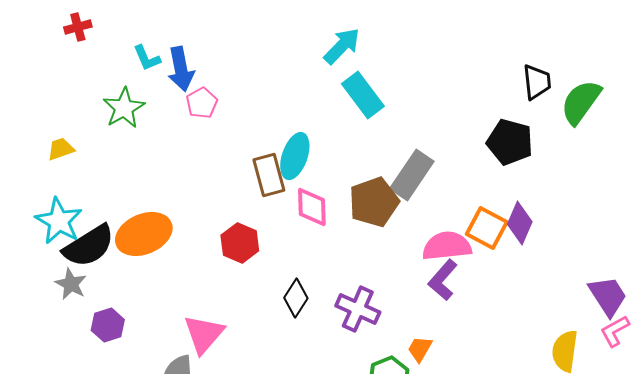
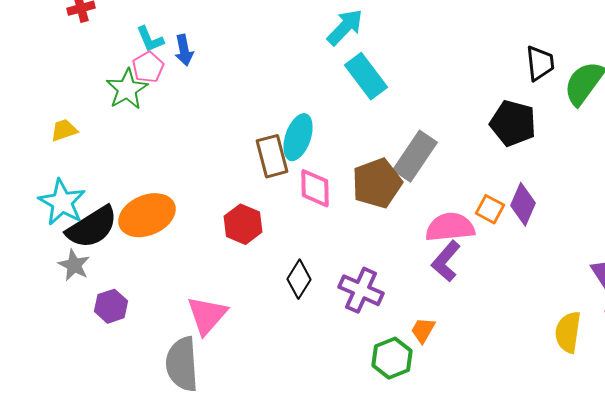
blue arrow: (181, 69) -> (184, 50), size x0.7
pink pentagon: (202, 103) -> (148, 67), moved
orange square: (487, 228) -> (490, 209), size x0.7

